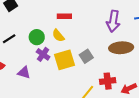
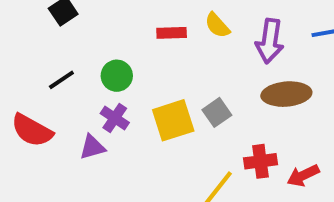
yellow semicircle: (58, 36) -> (217, 25), moved
purple cross: (43, 54) -> (115, 118), moved
purple triangle: (24, 73) -> (92, 147), turned -32

